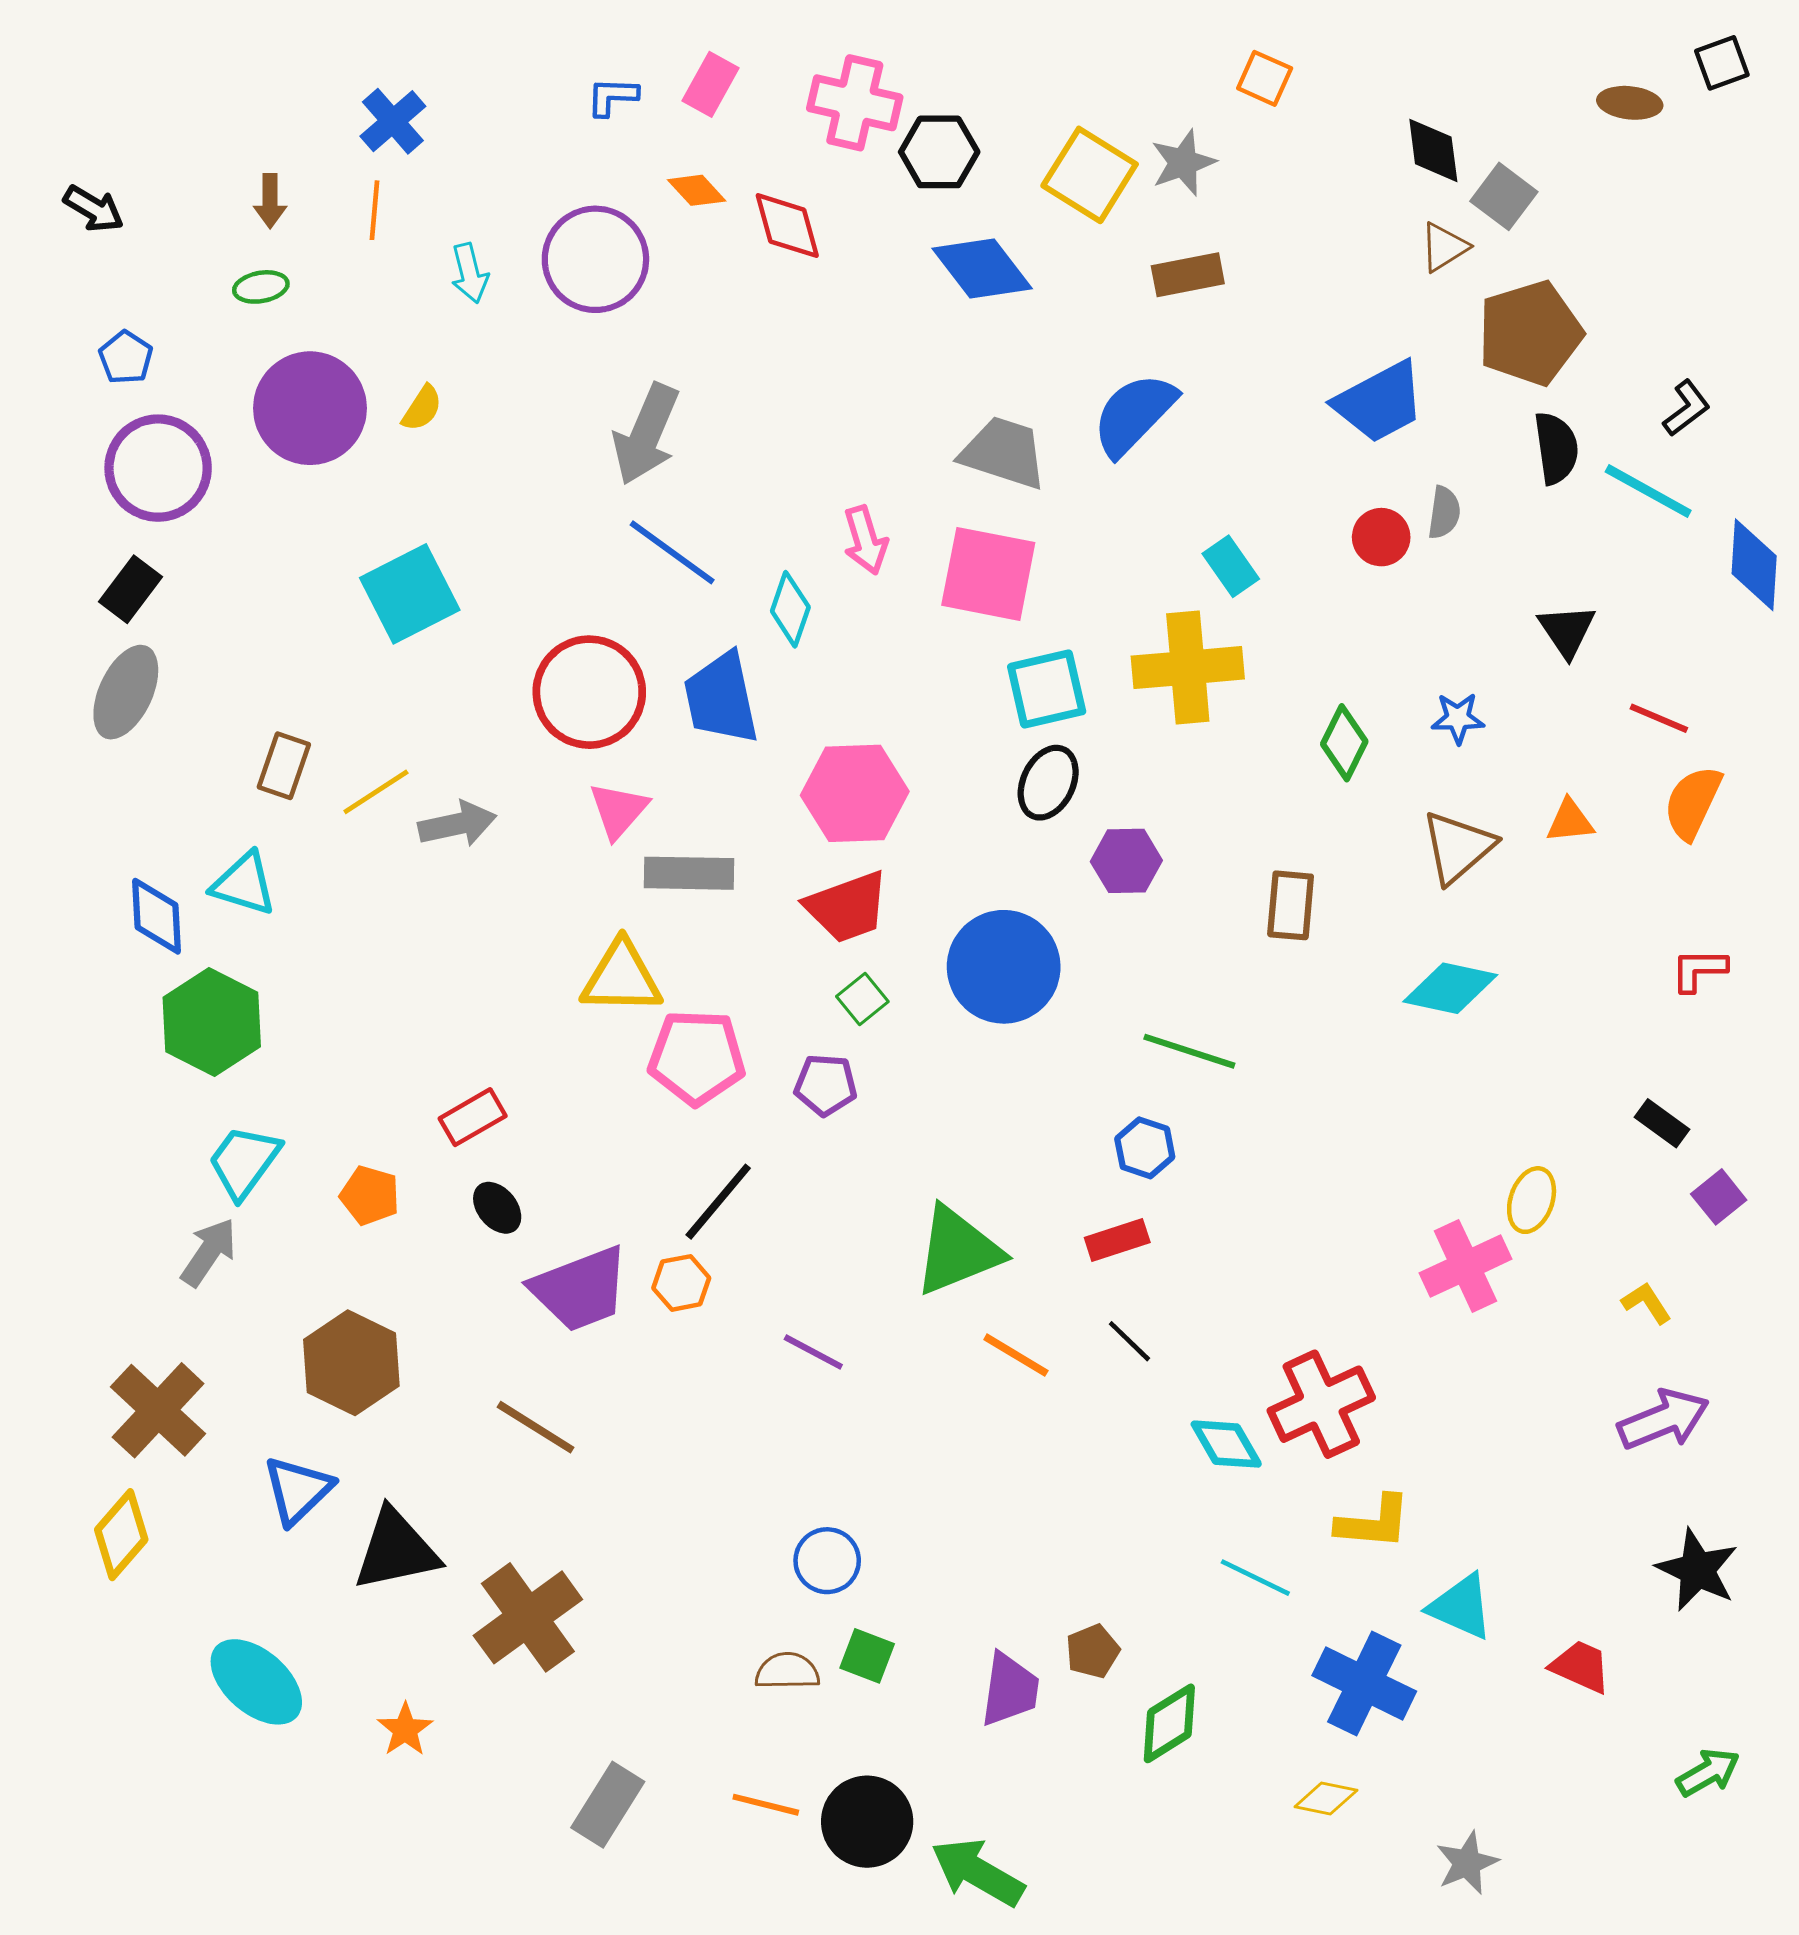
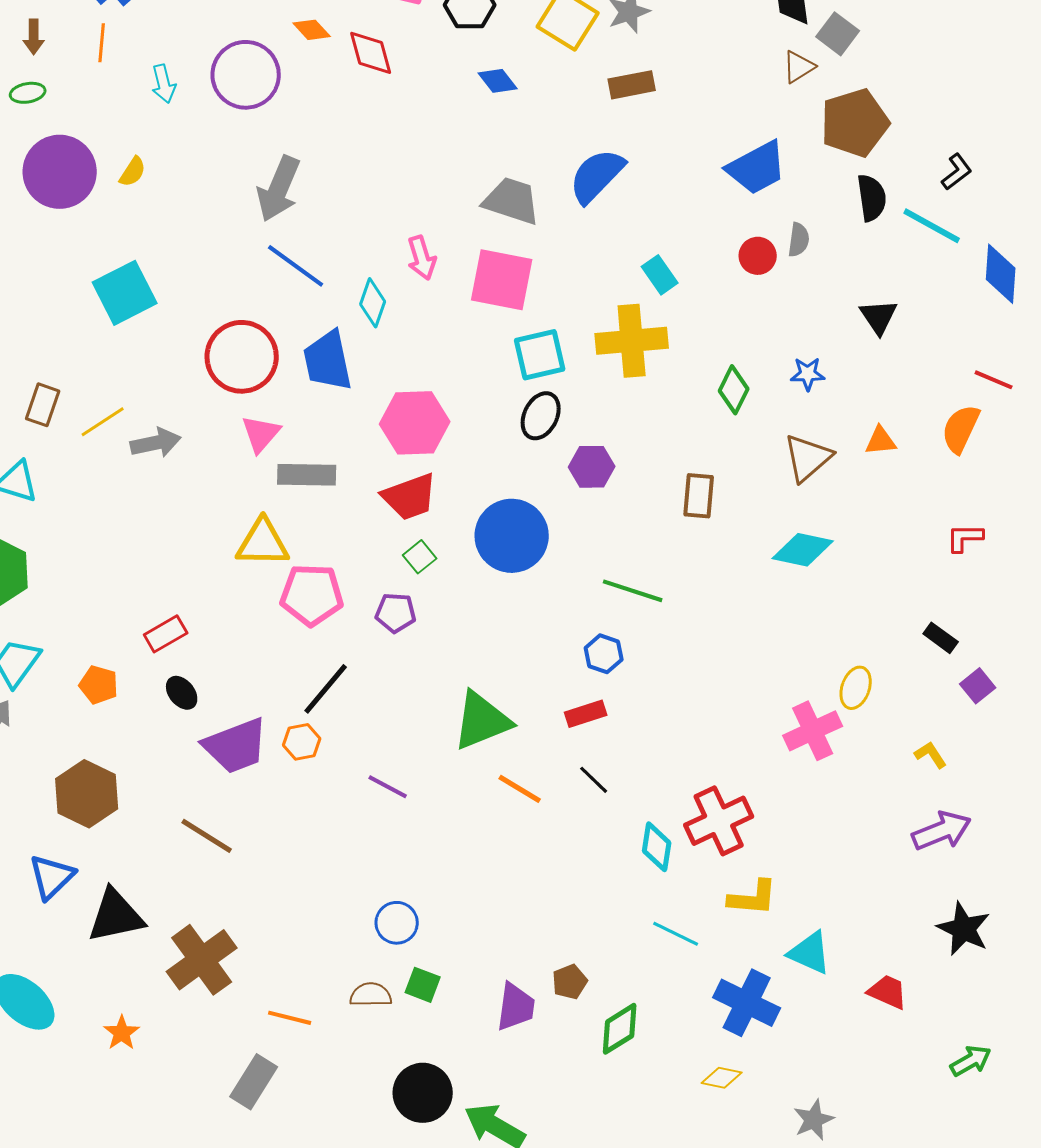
blue diamond: (982, 269) -> (498, 81), size x0.6
red line: (1659, 718) -> (994, 380), moved
cyan diamond: (1226, 1444) -> (657, 847), turned 39
orange line: (766, 1805) -> (290, 1018), moved

